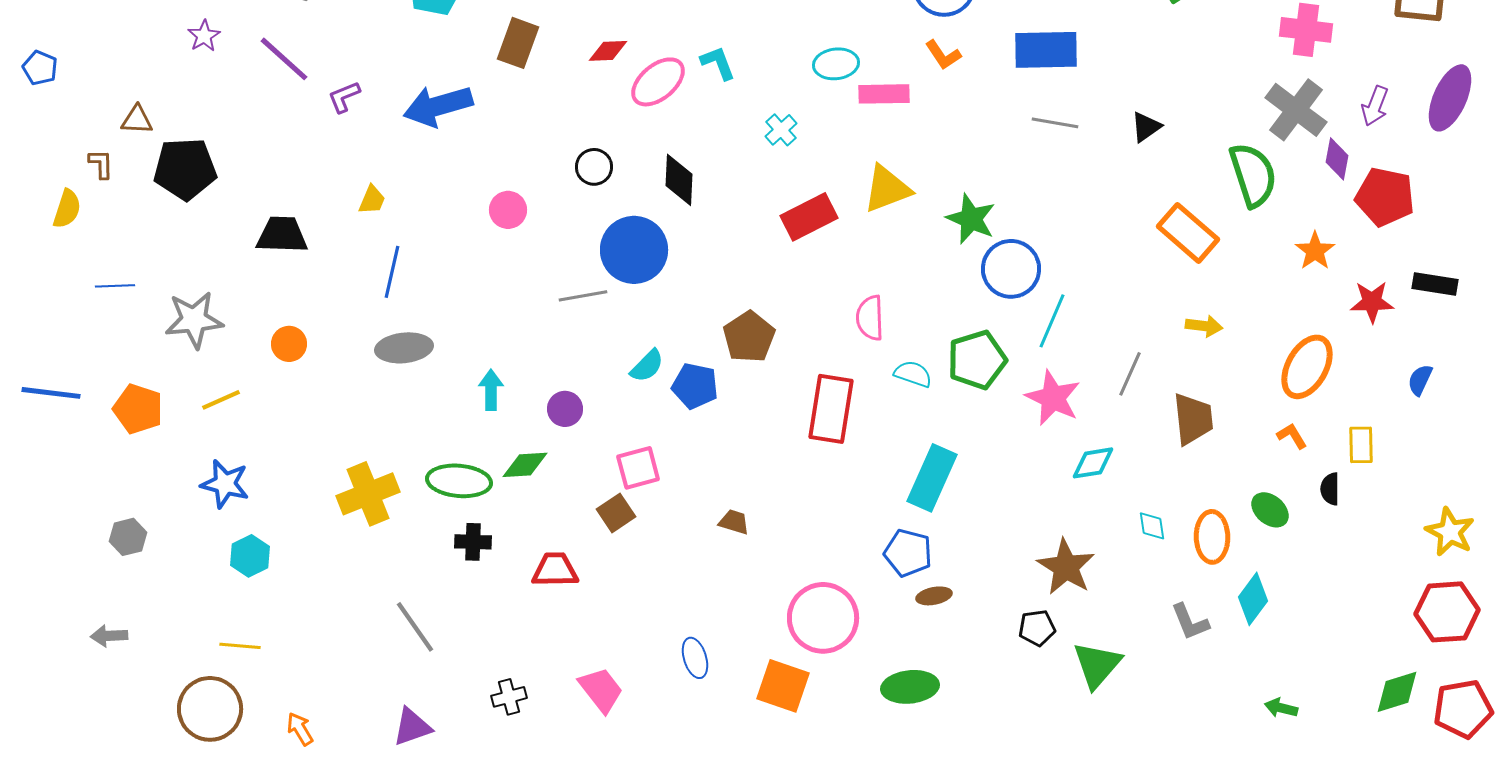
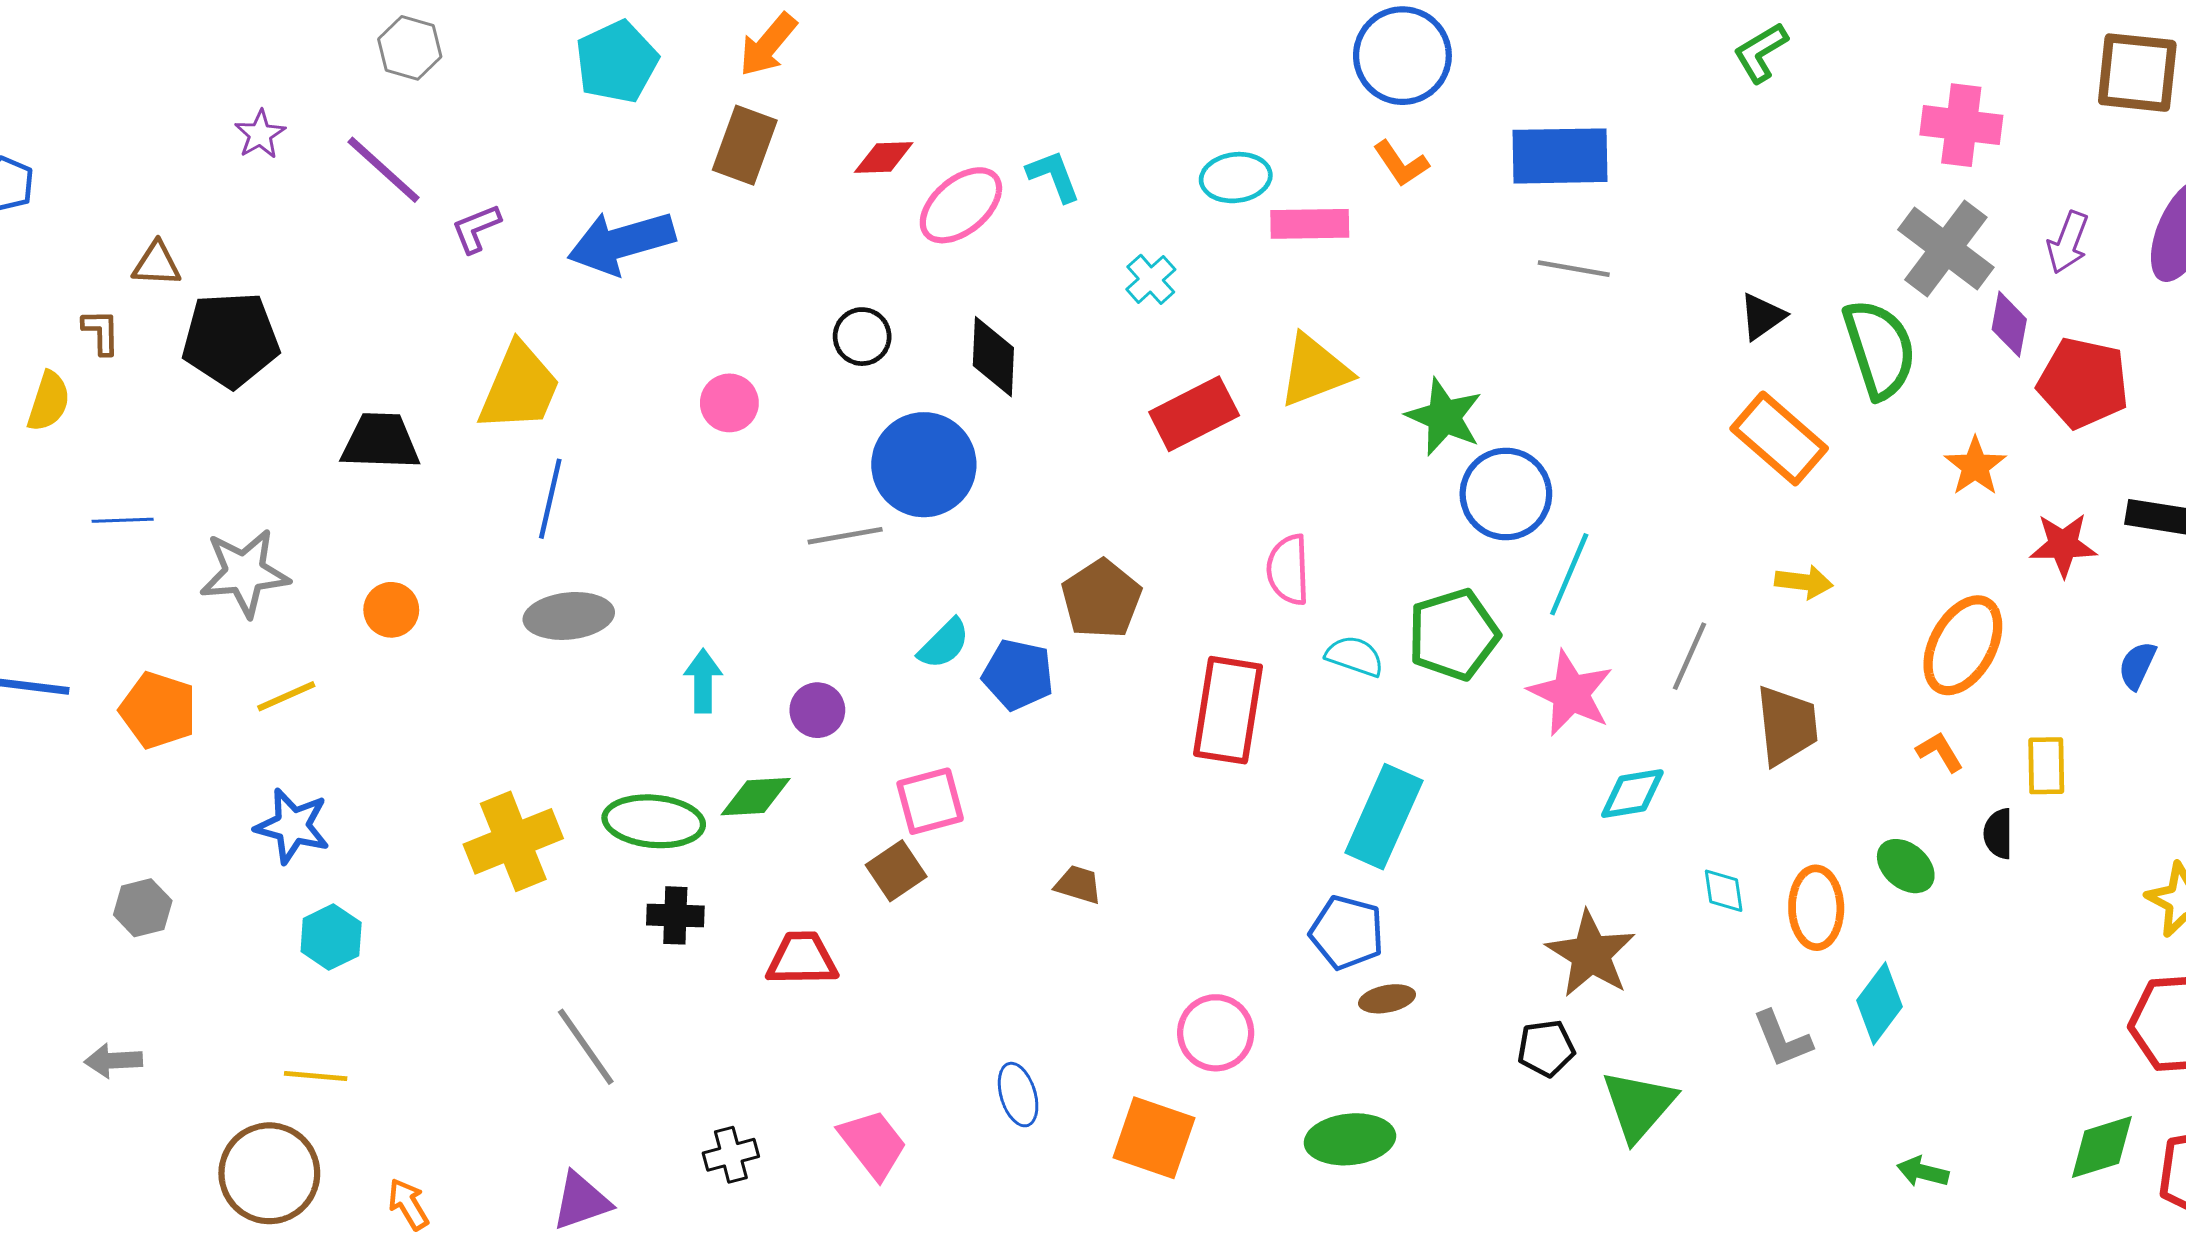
black triangle: (1146, 127) -> (1762, 316), moved
yellow trapezoid: (372, 200) -> (519, 387), size x2.0
pink circle: (823, 618) -> (1216, 1033), size x0.7

